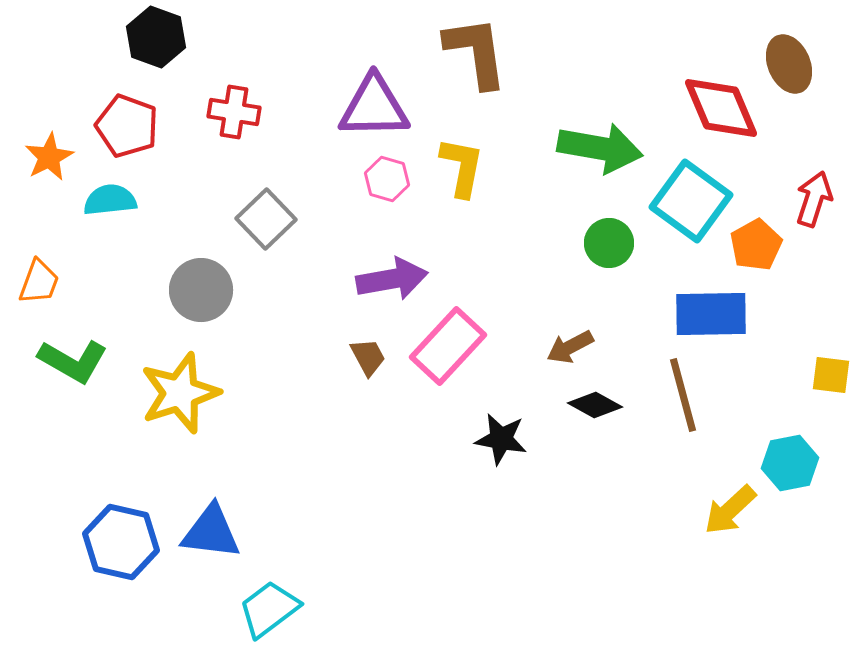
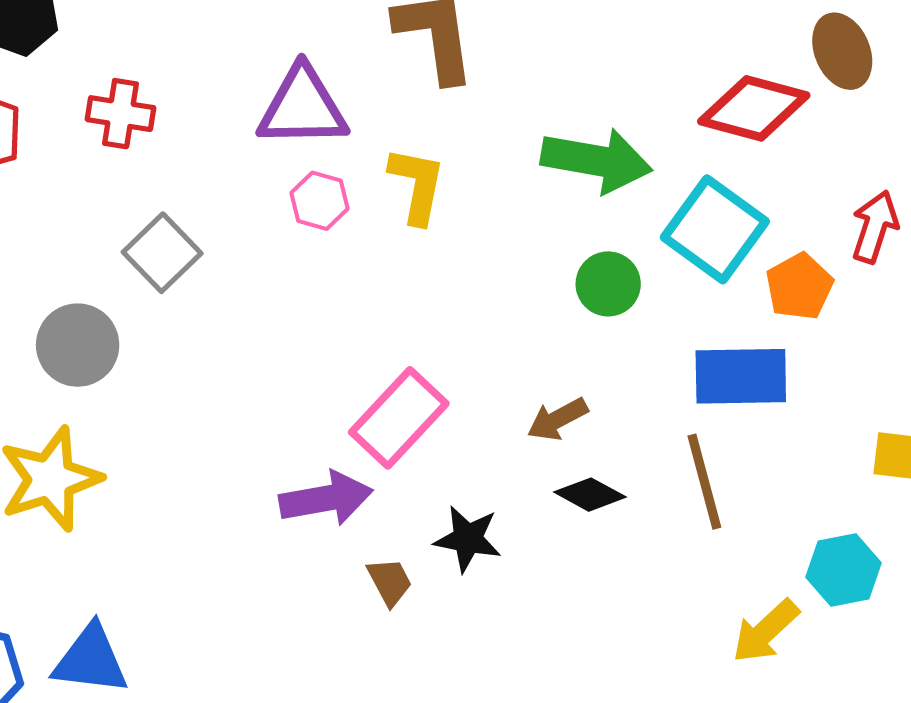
red diamond: (721, 108) -> (754, 108), turned -52
purple arrow: (392, 279) -> (326, 499), moved
brown trapezoid: (368, 357) -> (390, 582), moved

